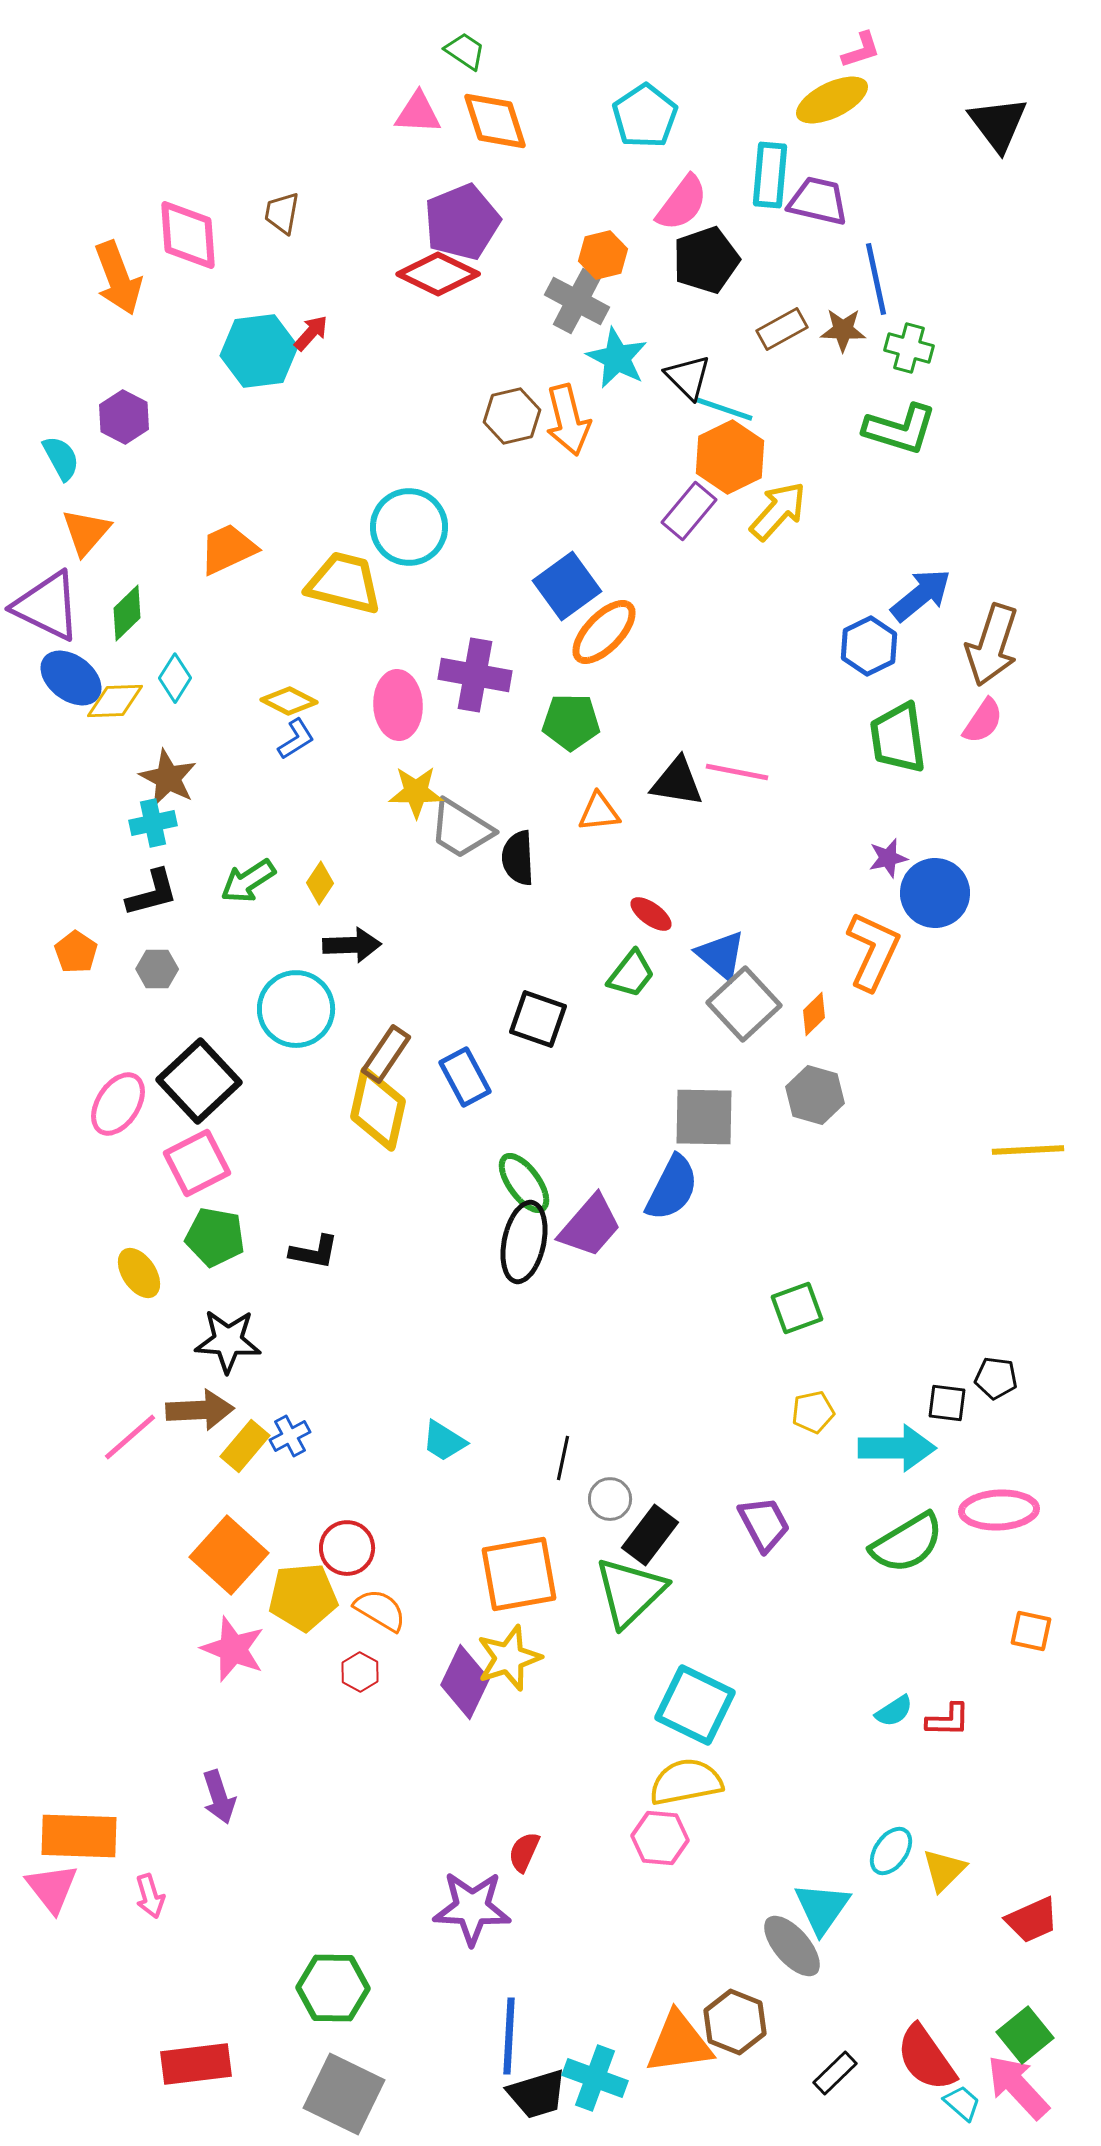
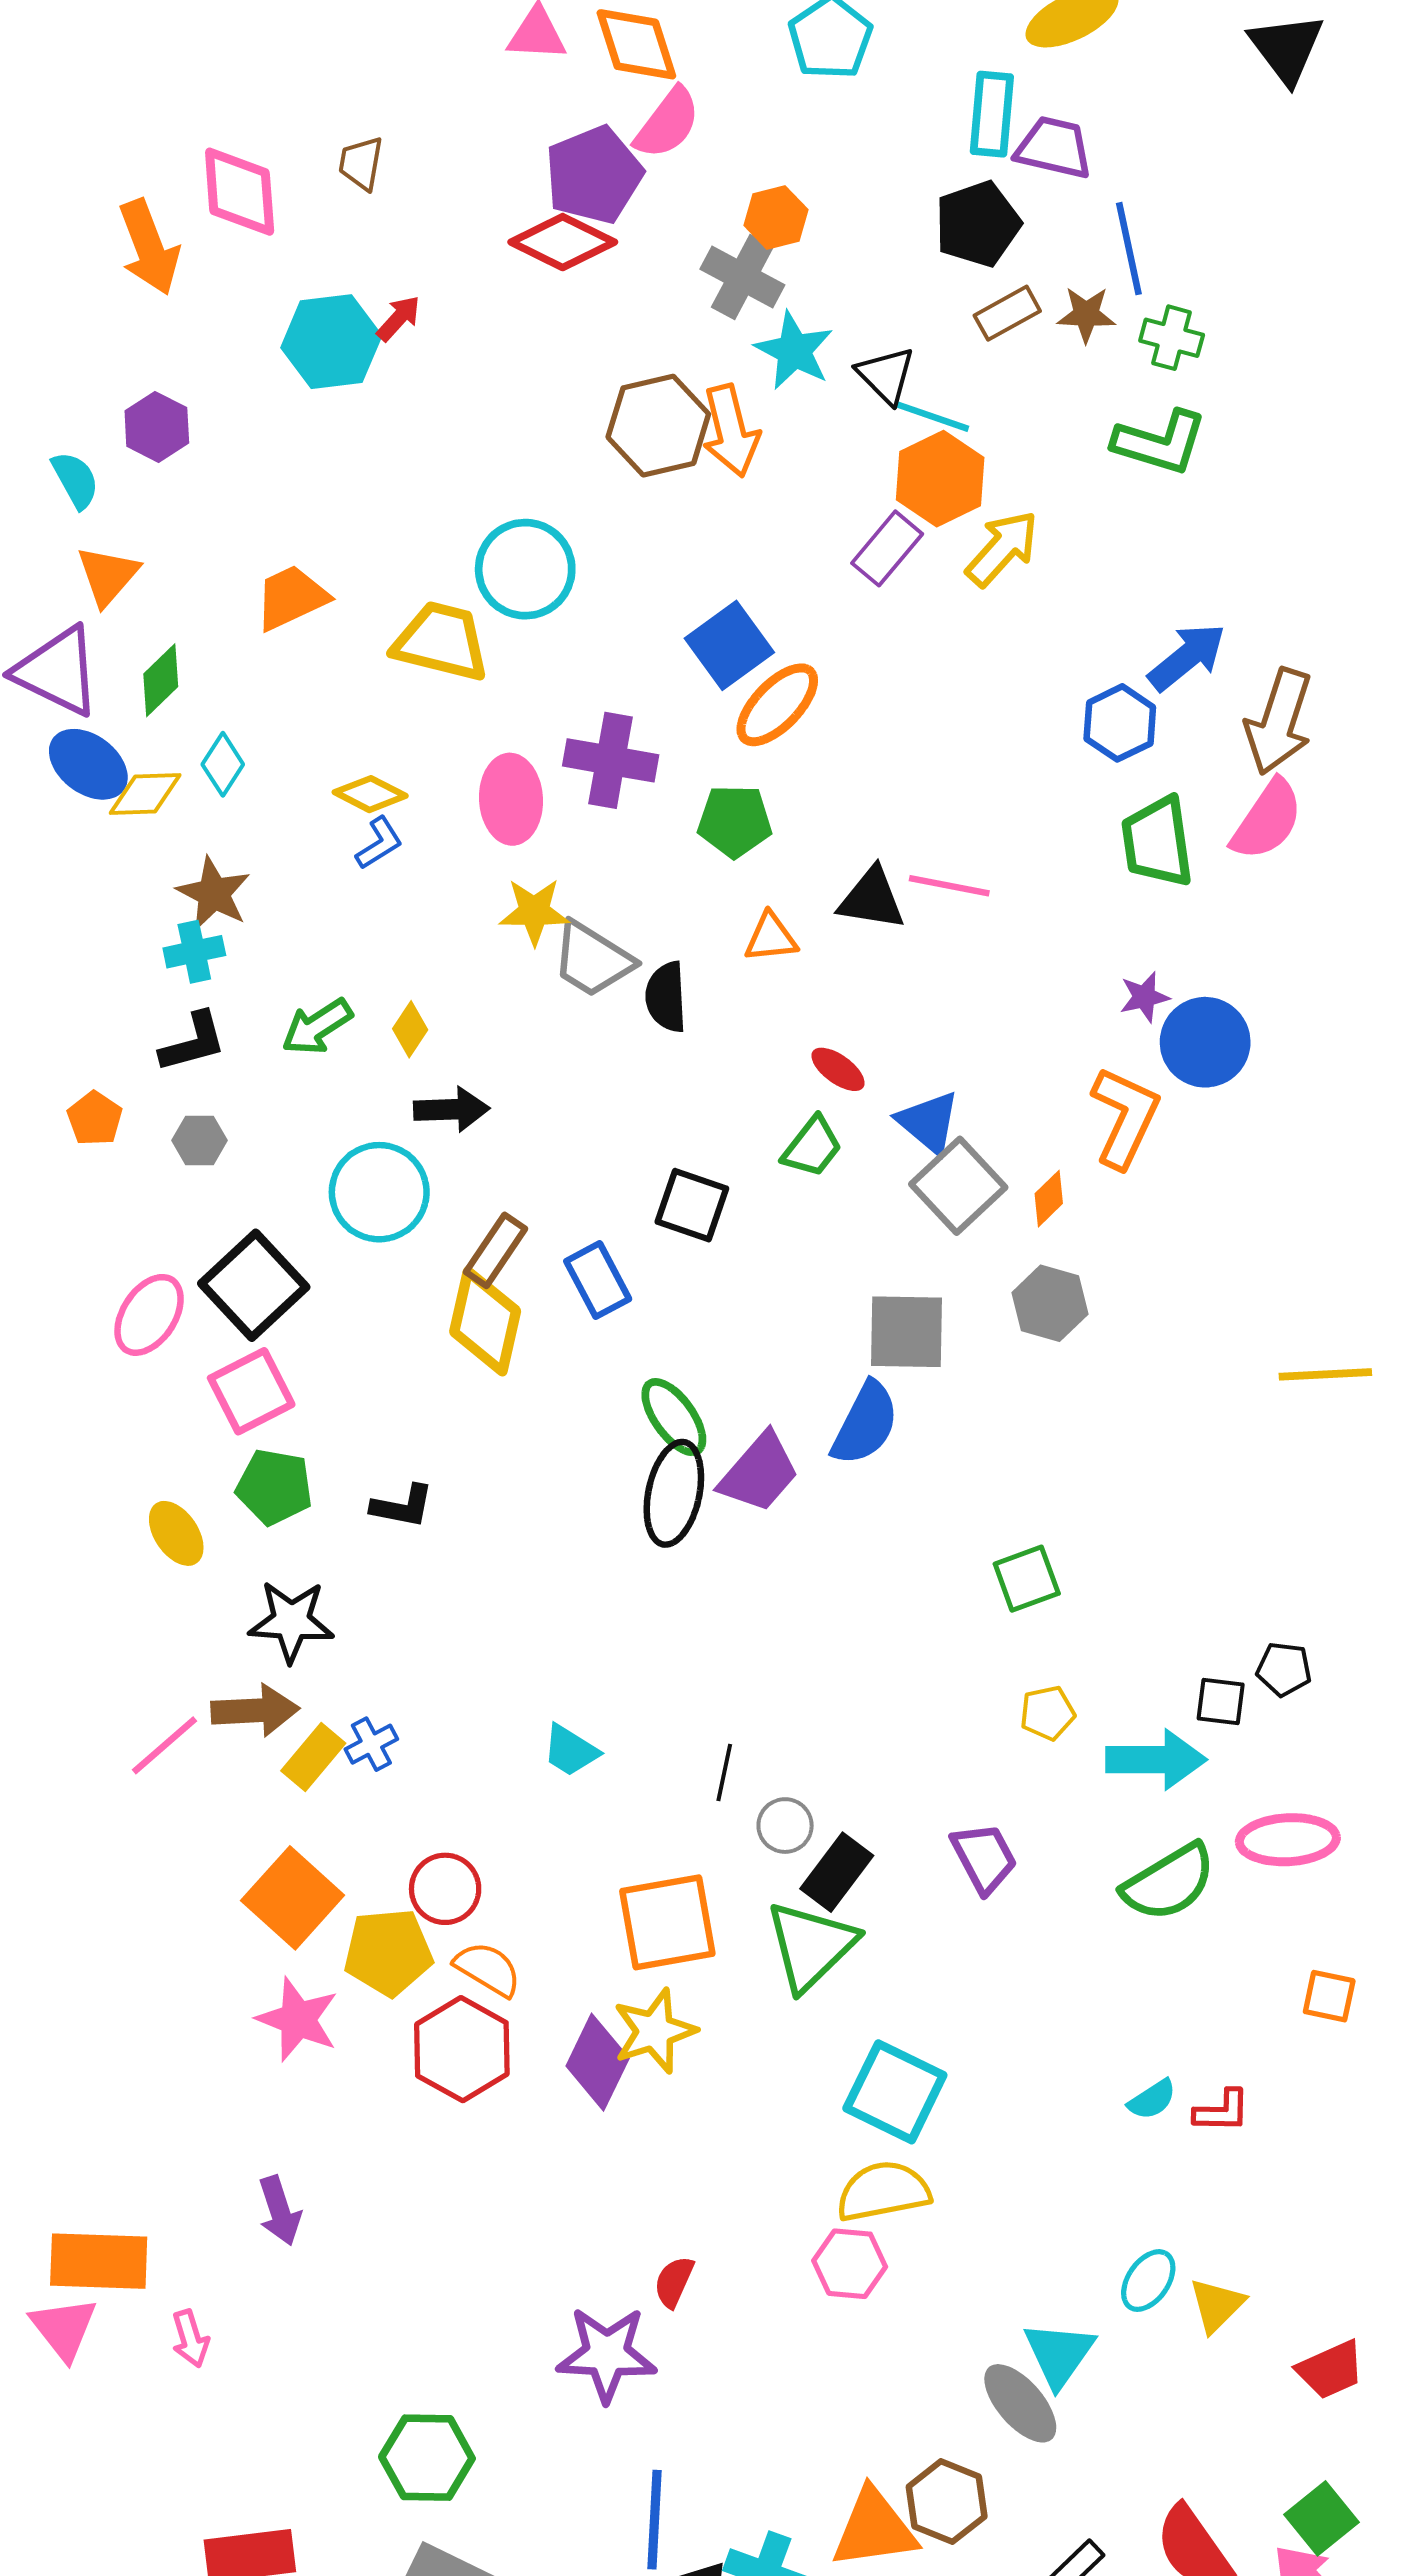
pink semicircle: (682, 203) -> (667, 123), moved
black pentagon: (706, 260) -> (978, 224), moved
brown hexagon: (512, 416) -> (658, 426), size x1.4
pink semicircle: (983, 721) -> (1267, 820), size x1.4
red hexagon: (360, 1672) -> (462, 2049), size x2.0

